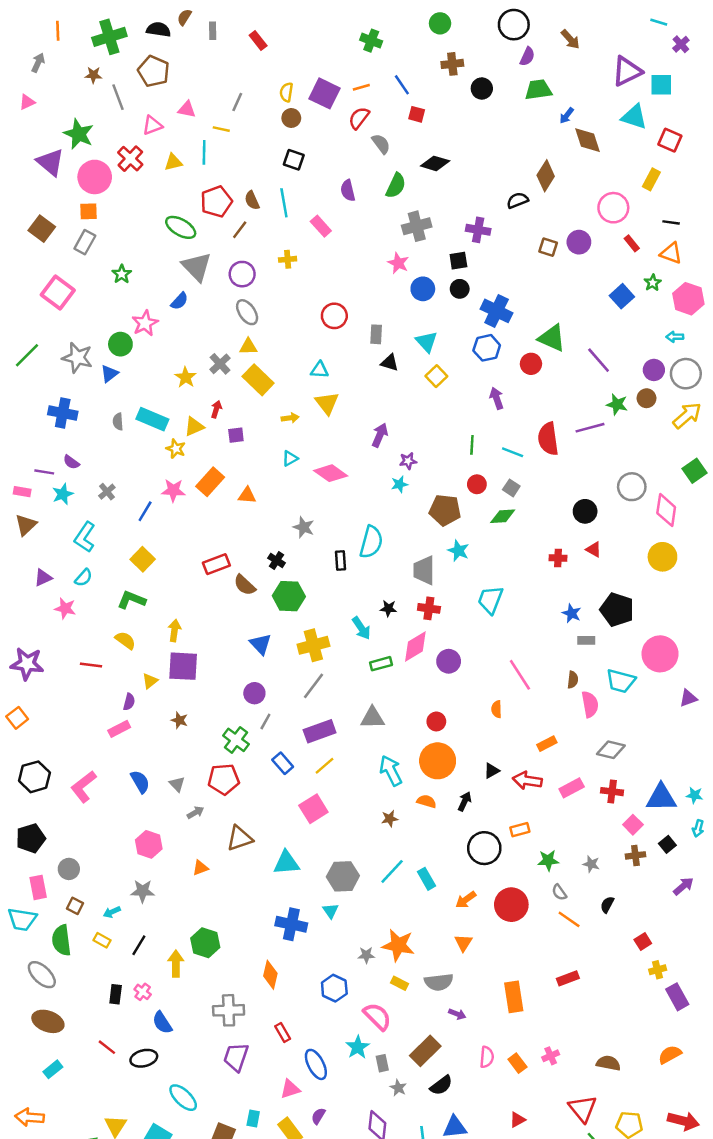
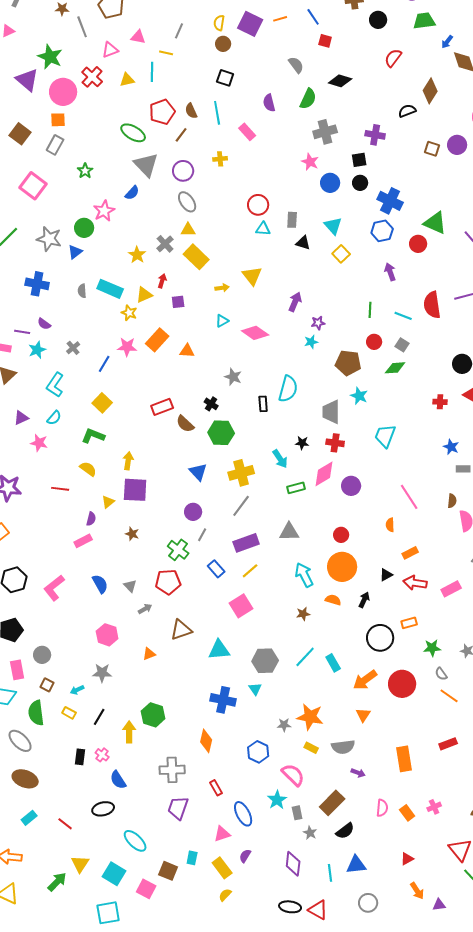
red semicircle: (359, 118) -> (393, 58), moved
cyan triangle: (320, 370) -> (263, 229), moved
orange rectangle: (547, 744) -> (410, 553), moved
orange arrow: (466, 900) -> (365, 680), size x1.4
red line: (107, 1047) -> (65, 824), moved

